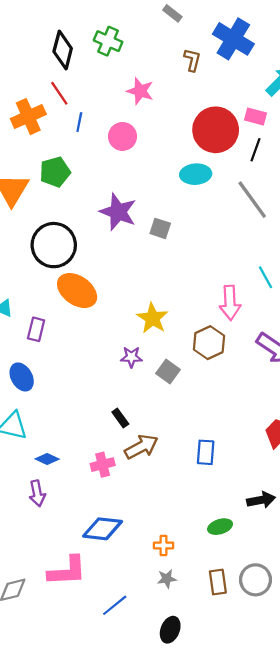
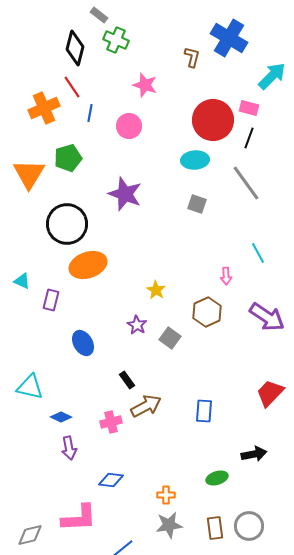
gray rectangle: (172, 13) -> (99, 15), moved
gray square: (160, 228) -> (197, 204), moved
orange ellipse: (77, 291) -> (88, 265), turned -54
pink arrow: (230, 303) -> (226, 276), size x0.6
yellow star: (152, 318) -> (156, 290), size x0.7
purple star: (131, 357) -> (137, 325), turned 30
blue ellipse: (22, 377) -> (83, 343), moved
purple arrow: (37, 493) -> (69, 448), moved
blue diamond: (103, 529) -> (111, 480), size x0.7
gray star: (167, 579) -> (169, 525), size x1.5

